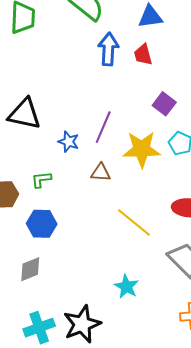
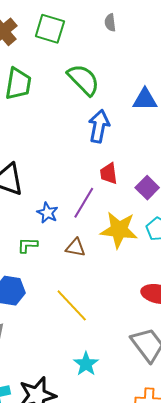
red trapezoid: (143, 55) -> (109, 174), moved
green L-shape: (41, 180) -> (27, 245), moved
yellow line: (134, 222) -> (72, 305), moved

